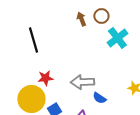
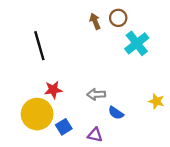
gray arrow: (82, 82) -> (96, 94), size x0.7

